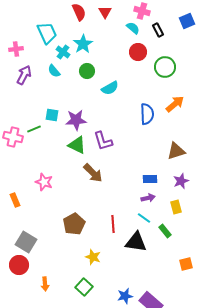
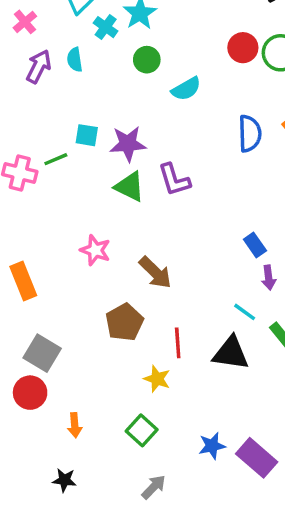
pink cross: (16, 49) -> (25, 22), turned -32
red circle: (138, 52) -> (243, 48), moved
cyan semicircle: (54, 71) -> (75, 60), moved, turned 32
brown arrow: (93, 173) -> (155, 272), moved
blue rectangle: (150, 179) -> (255, 245), turned 56
pink star: (44, 182) -> (95, 250), moved
purple arrow: (148, 198) -> (269, 278), moved, turned 96
orange rectangle: (15, 200) -> (23, 281), size x1.5
red line: (113, 224) -> (178, 343), moved

